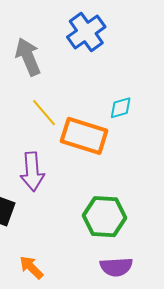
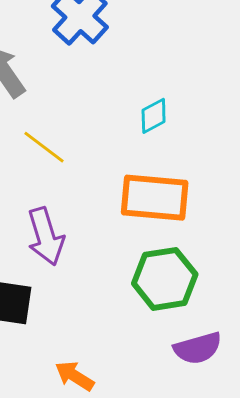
orange rectangle: (84, 136) -> (155, 198), moved

